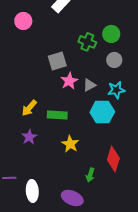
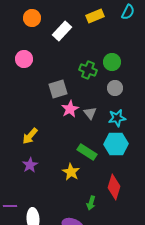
pink circle: (23, 21) -> (24, 59), moved
gray triangle: (89, 85) -> (90, 113), turned -40
cyan hexagon: (102, 112) -> (116, 144), moved
green rectangle: (57, 115) -> (87, 152), moved, turned 30

